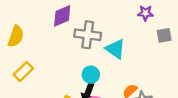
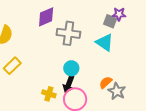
gray square: (164, 35) -> (110, 21), moved, turned 32
cyan triangle: (115, 49) -> (105, 42), moved

